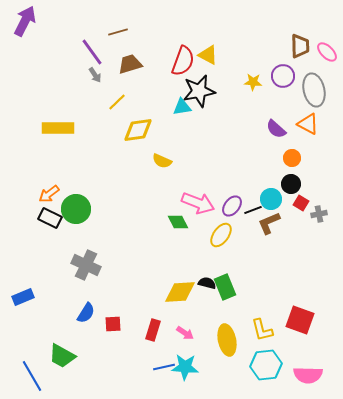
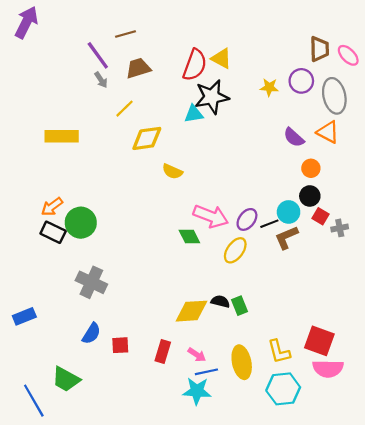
green rectangle: (225, 287) -> (240, 306), size x0.7
blue line: (164, 367) -> (206, 372), moved
pink semicircle: (308, 375) -> (328, 369), moved

